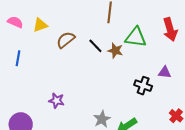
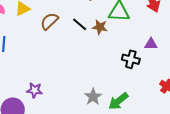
purple star: (57, 101) -> (35, 90), moved

